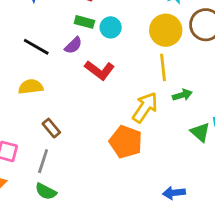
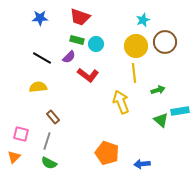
green arrow: (182, 95) -> (158, 90), moved
yellow arrow: (145, 107) -> (121, 102), turned -55
orange pentagon: (126, 142) -> (107, 153), moved

